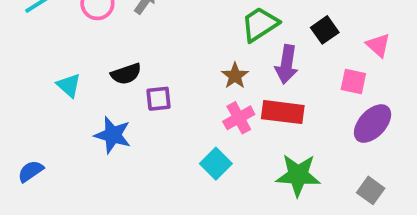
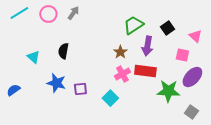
black semicircle: (126, 74) -> (63, 51), turned 119
purple square: (159, 99) -> (80, 89), moved
blue semicircle: (31, 171) -> (13, 90), moved
green star: (298, 175) -> (168, 91), moved

